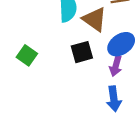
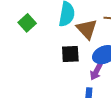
green square: (27, 55) -> (27, 23), moved

